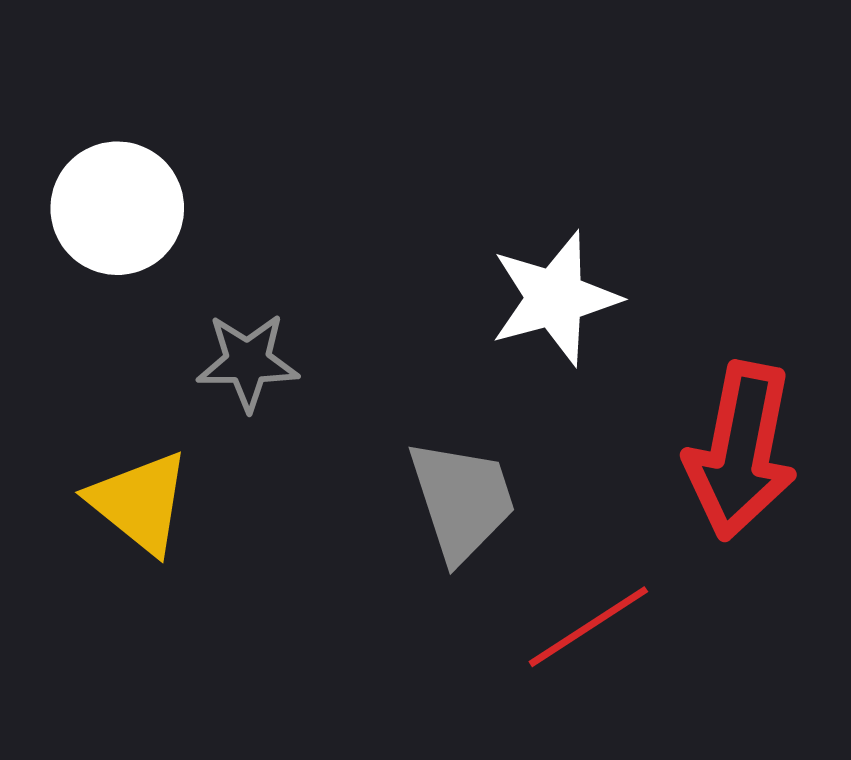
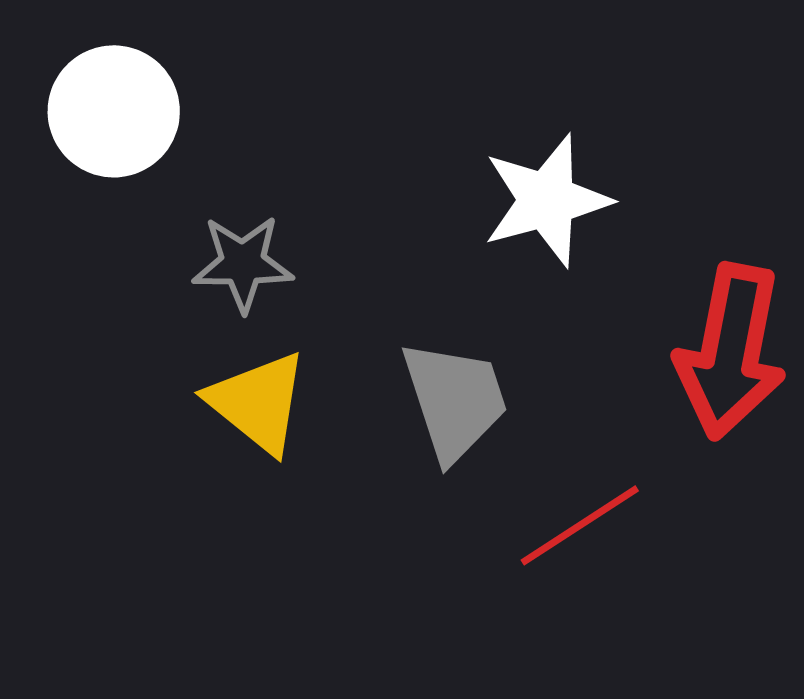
yellow triangle: (139, 502) -> (258, 402), moved

